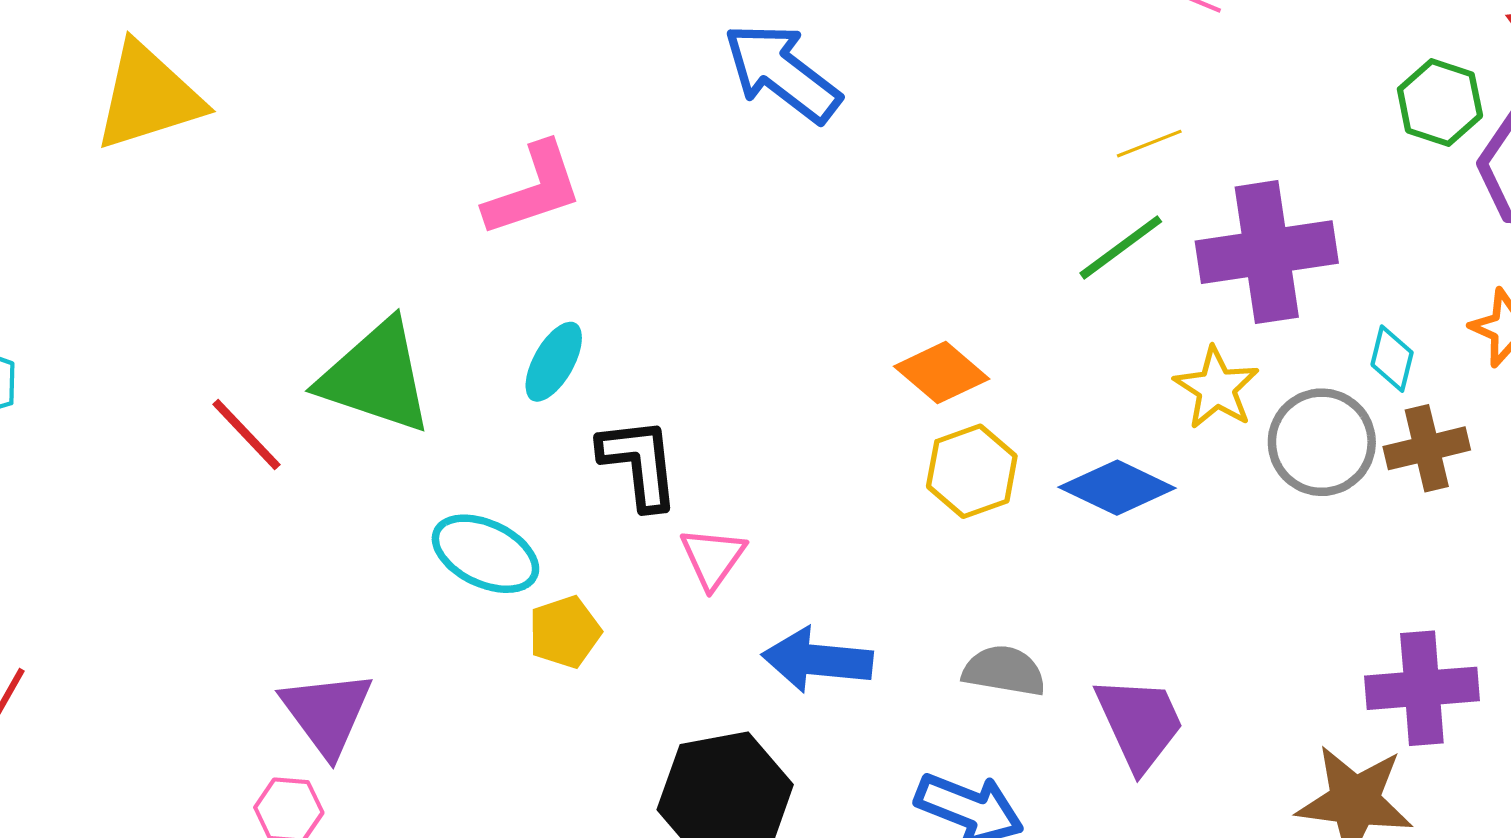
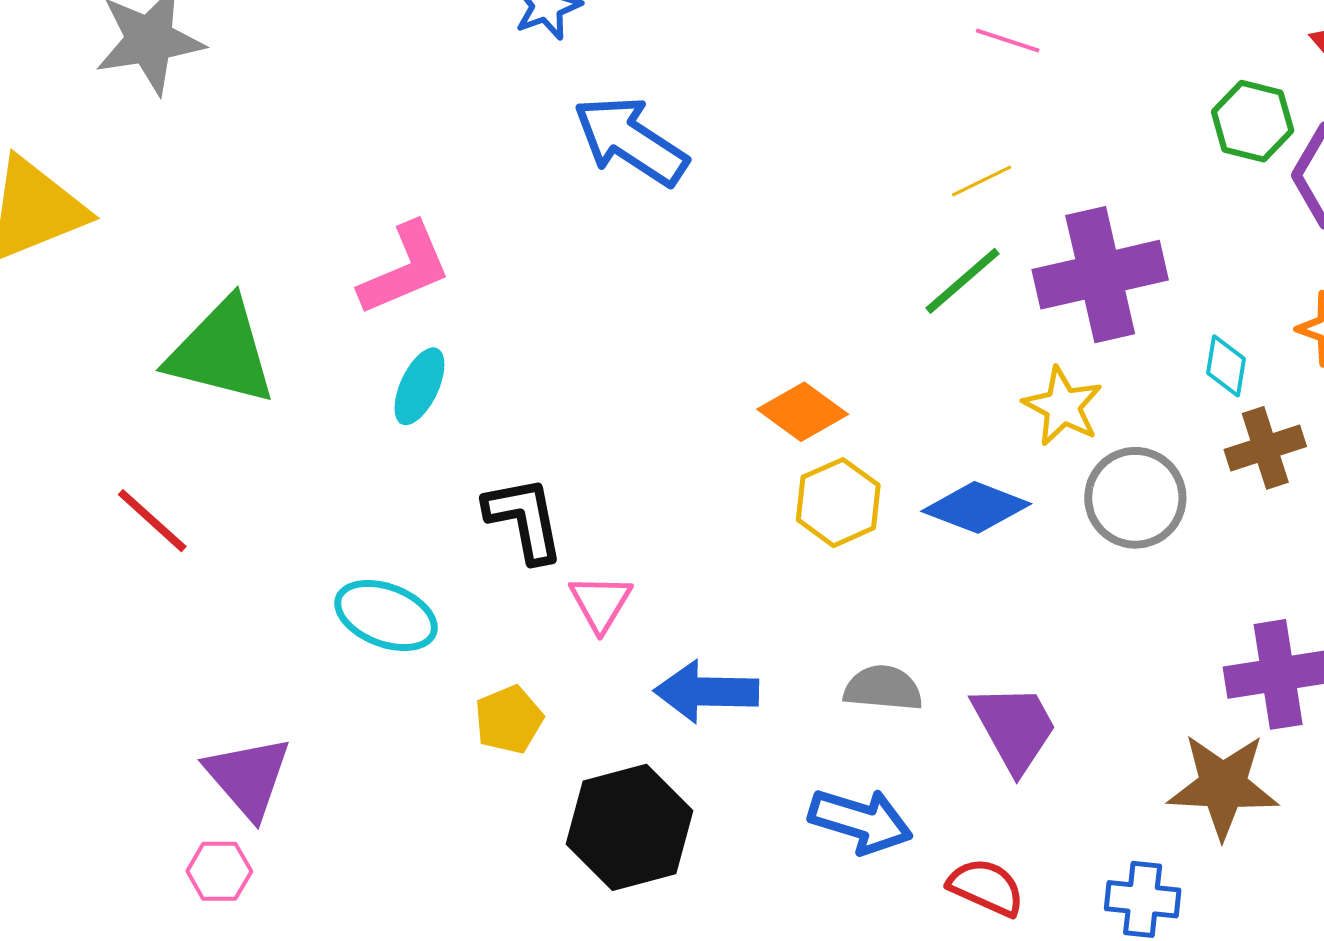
cyan ellipse: (554, 362) -> (419, 386), moved
green triangle: (376, 377) -> (221, 352), moved
gray circle: (1322, 442) -> (1135, 498), moved
yellow pentagon: (565, 632) -> (509, 720), moved

